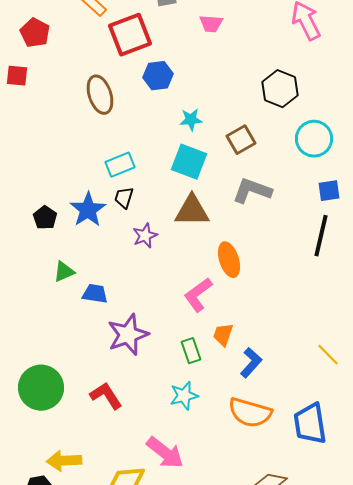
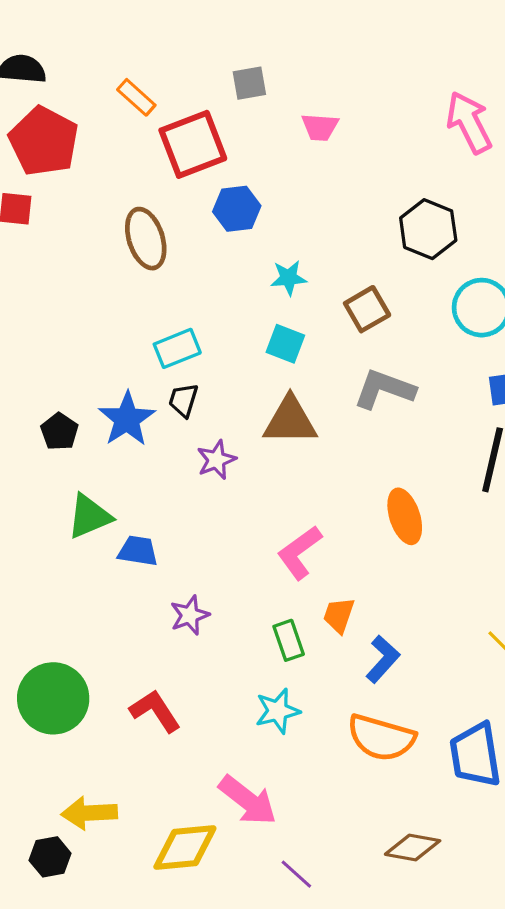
red pentagon: (35, 33) -> (44, 141), size x1.5
cyan square: (189, 162) -> (285, 344), size x0.7
orange ellipse: (229, 260) -> (405, 516), moved
green triangle: (64, 272) -> (89, 516), size x1.4
purple star: (128, 335) -> (190, 615), size x0.6

